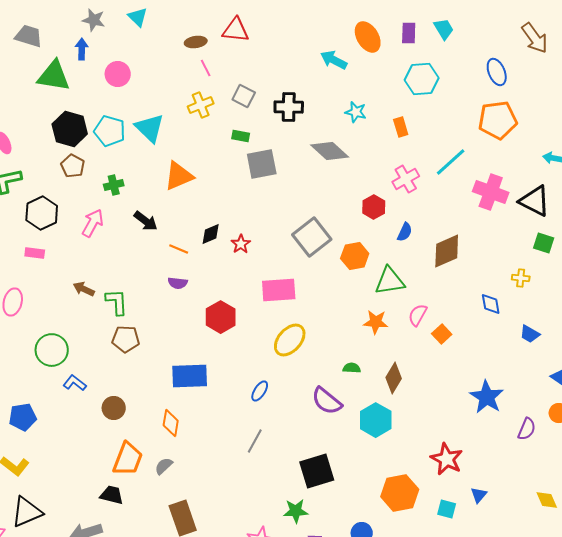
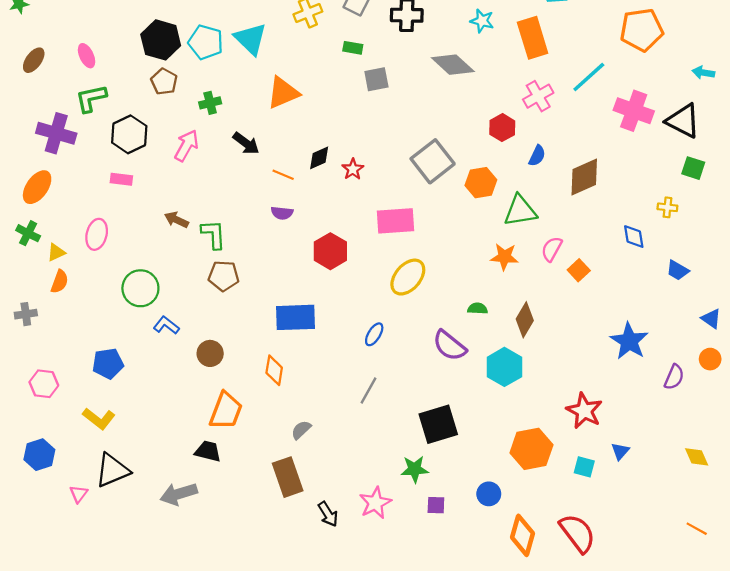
orange rectangle: (401, 127) -> (533, 38), size x1.8
gray square: (262, 164) -> (376, 79), size x0.7
gray semicircle: (164, 466) -> (301, 430), moved

